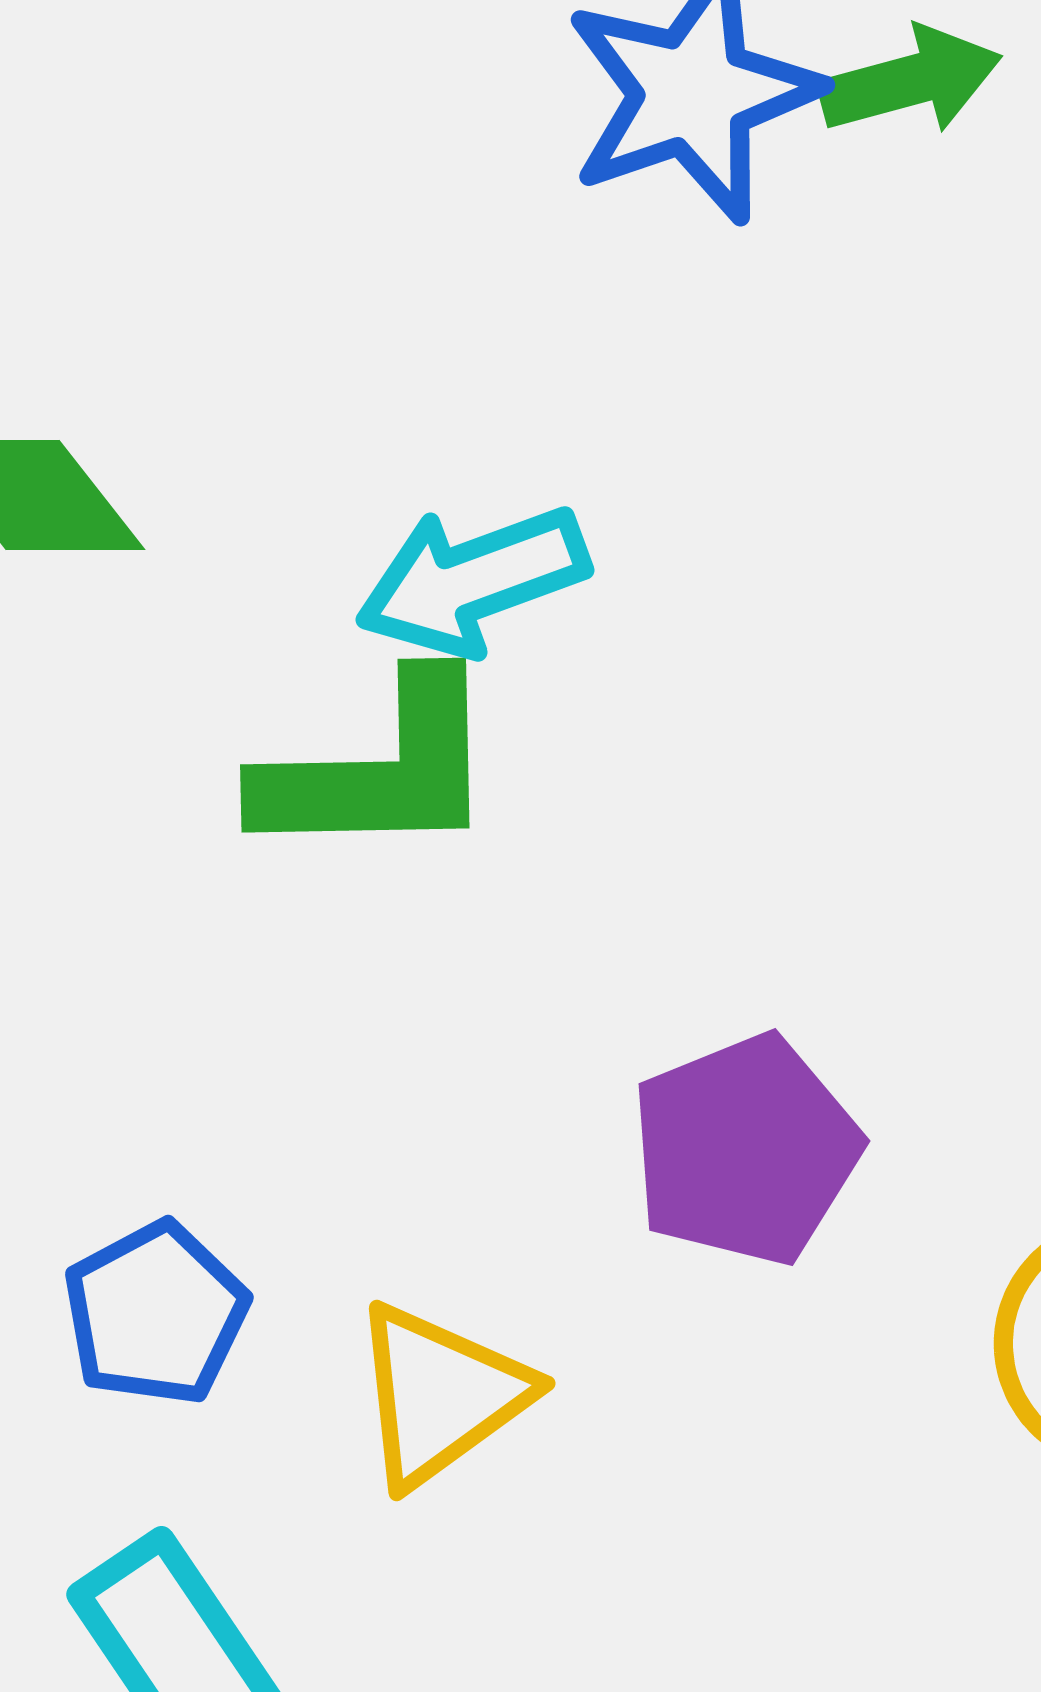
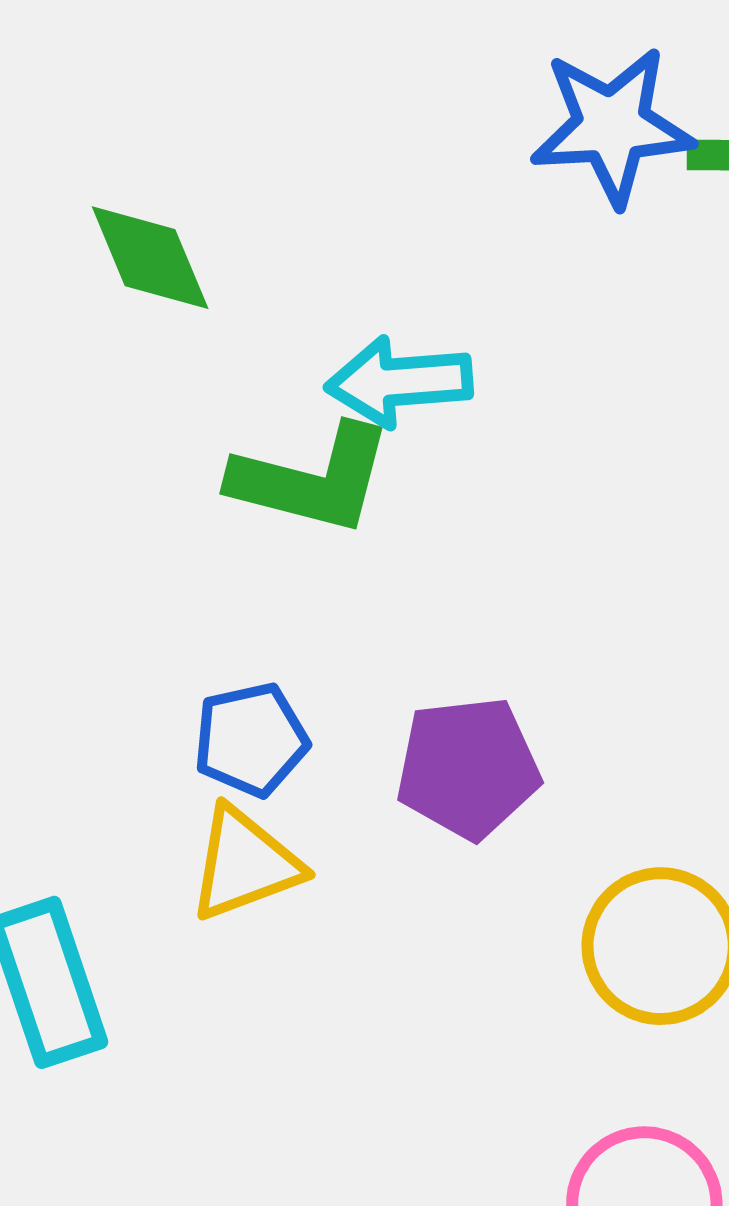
blue pentagon: (156, 1313) -> (251, 740), moved

